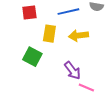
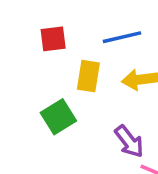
green square: (32, 57) -> (58, 117), turned 30

